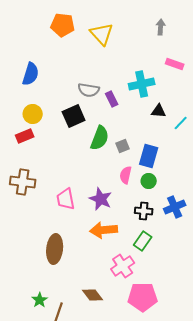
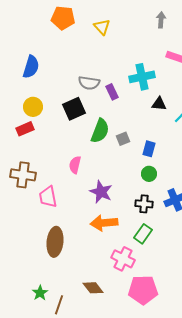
yellow triangle: (102, 34) -> (102, 27), size x0.7
blue rectangle: (149, 156) -> (149, 149), size x0.7
pink semicircle: (126, 175) -> (75, 165), moved
pink trapezoid: (66, 199) -> (48, 197), moved
pink cross: (123, 266) -> (123, 259), turned -30

